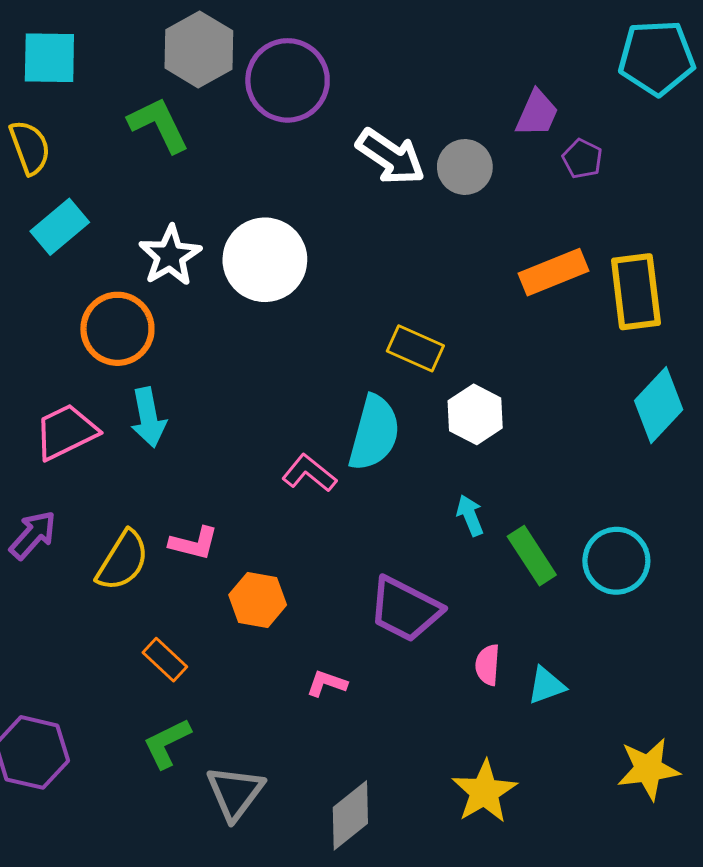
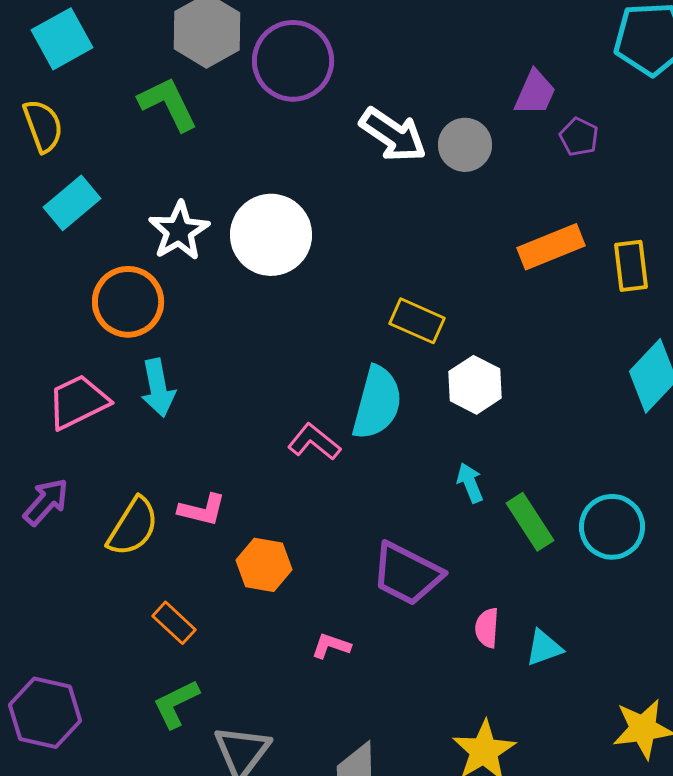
cyan square: (49, 58) -> (62, 39), turned -30
yellow rectangle: (636, 292) -> (631, 266), size x0.7

